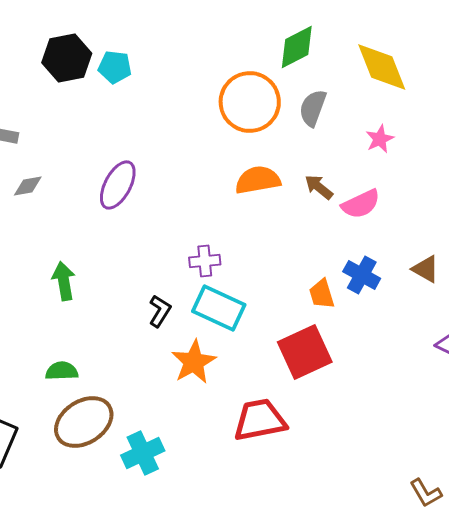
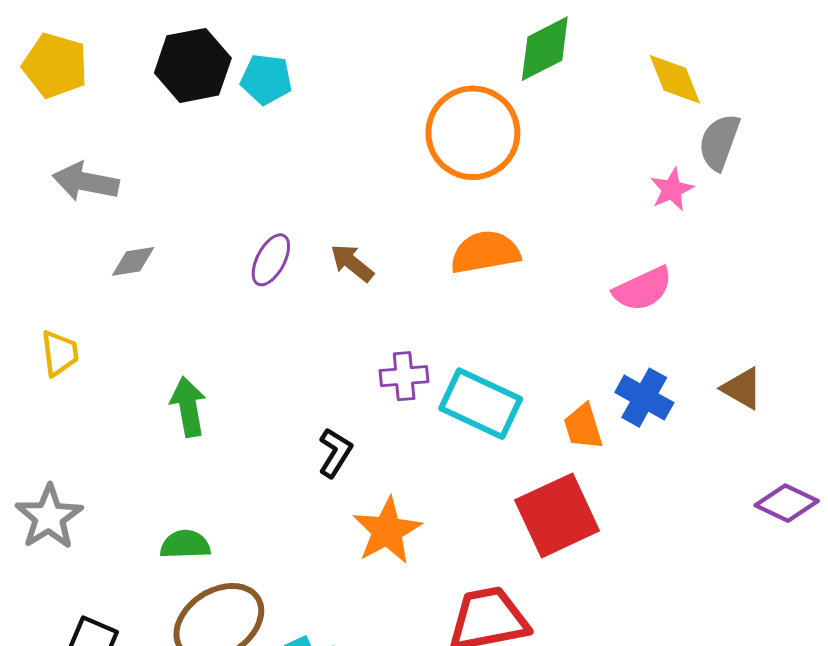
yellow diamond: (382, 67) -> (675, 79), size x0.7
gray semicircle: (313, 108) -> (719, 142), moved
purple ellipse: (118, 185) -> (271, 260), size x0.7
brown arrow: (319, 187) -> (352, 263), moved
cyan rectangle: (219, 308) -> (481, 404), moved

